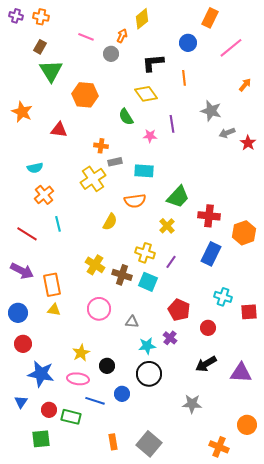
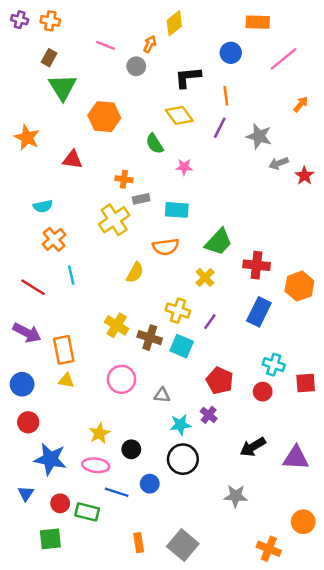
orange rectangle: (210, 18) -> (258, 22), turned 66
purple line: (172, 124) -> (220, 128), moved, turned 36
red circle: (208, 328) -> (263, 392), moved

